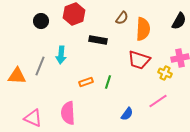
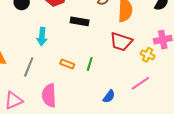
gray line: (40, 66) -> (29, 67), moved
orange rectangle: (86, 82) -> (67, 64), turned 40
pink triangle: (33, 118) -> (14, 101), turned -48

